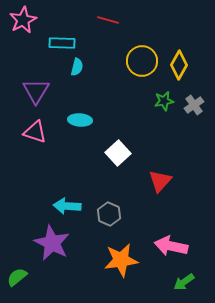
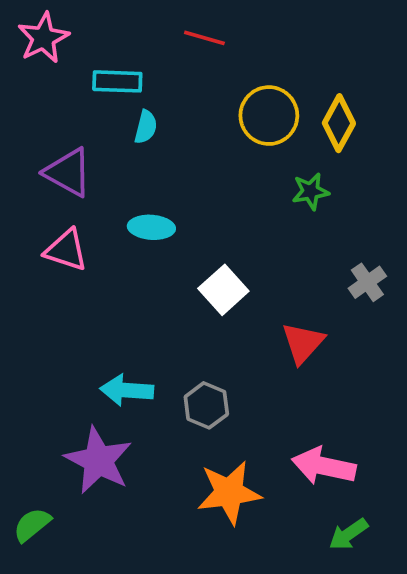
purple triangle: (36, 91) -> (68, 172), turned -32
gray cross: (194, 105) -> (367, 282), moved

